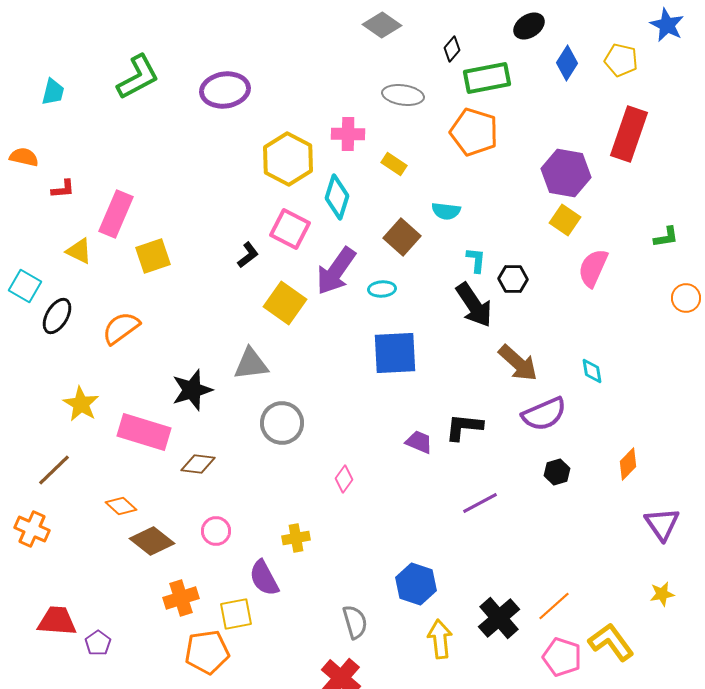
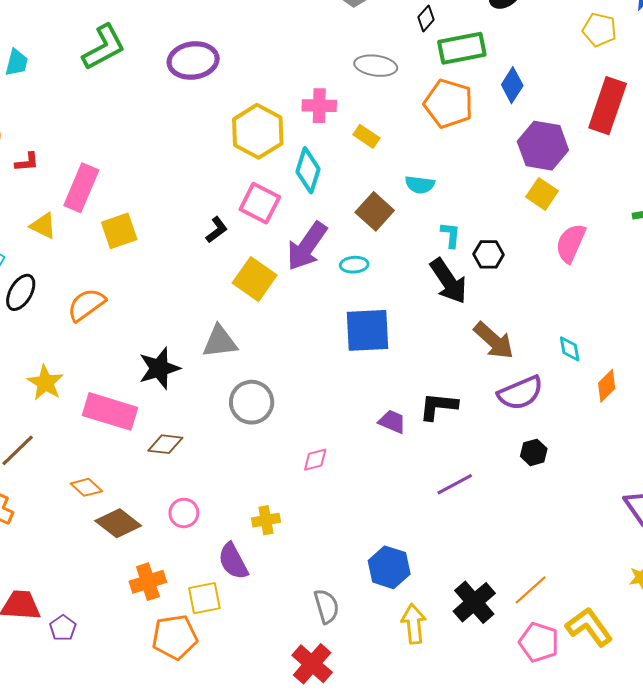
blue diamond: (567, 63) -> (512, 85), moved
orange diamond: (628, 464) -> (607, 386), moved
pink diamond: (344, 479) -> (315, 460), turned 40

